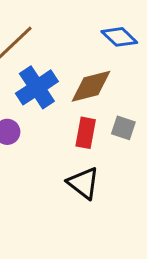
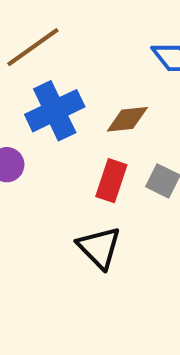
brown diamond: (91, 86) -> (127, 119), size x0.7

